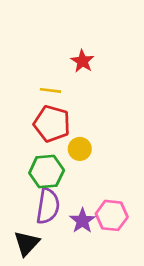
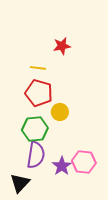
red star: (82, 61) -> (62, 46), turned 30

